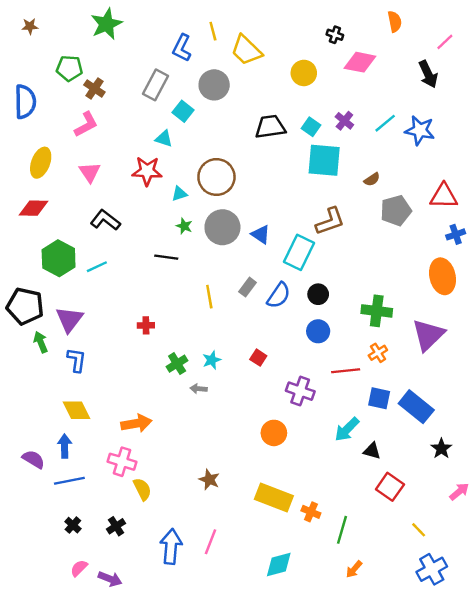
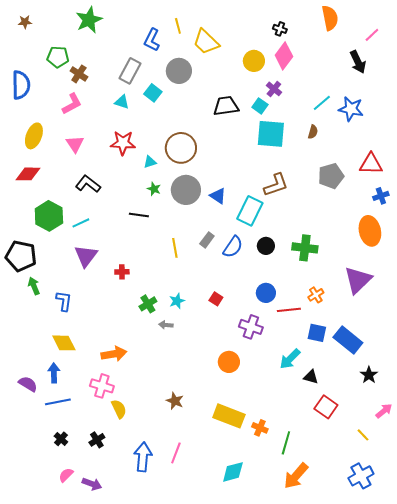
orange semicircle: (395, 22) -> (330, 18), size x1.4
pink diamond: (360, 62) -> (284, 56), moved, turned -64
purple cross: (344, 121) -> (274, 89), moved
cyan triangle: (164, 139) -> (122, 102), moved
brown semicircle: (372, 179) -> (313, 132), moved, turned -40
green cross: (377, 311) -> (305, 248), moved
purple triangle: (69, 319) -> (86, 256), moved
blue circle: (318, 331) -> (266, 293), moved
yellow line: (419, 530) -> (363, 435), moved
orange arrow: (354, 569) -> (296, 476), size x1.8

